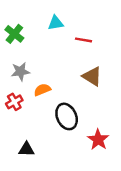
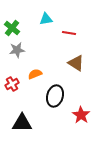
gray star: (20, 72) -> (17, 50), moved
black ellipse: (67, 116) -> (55, 96), turned 40
black triangle: (26, 149) -> (22, 123), size x1.5

